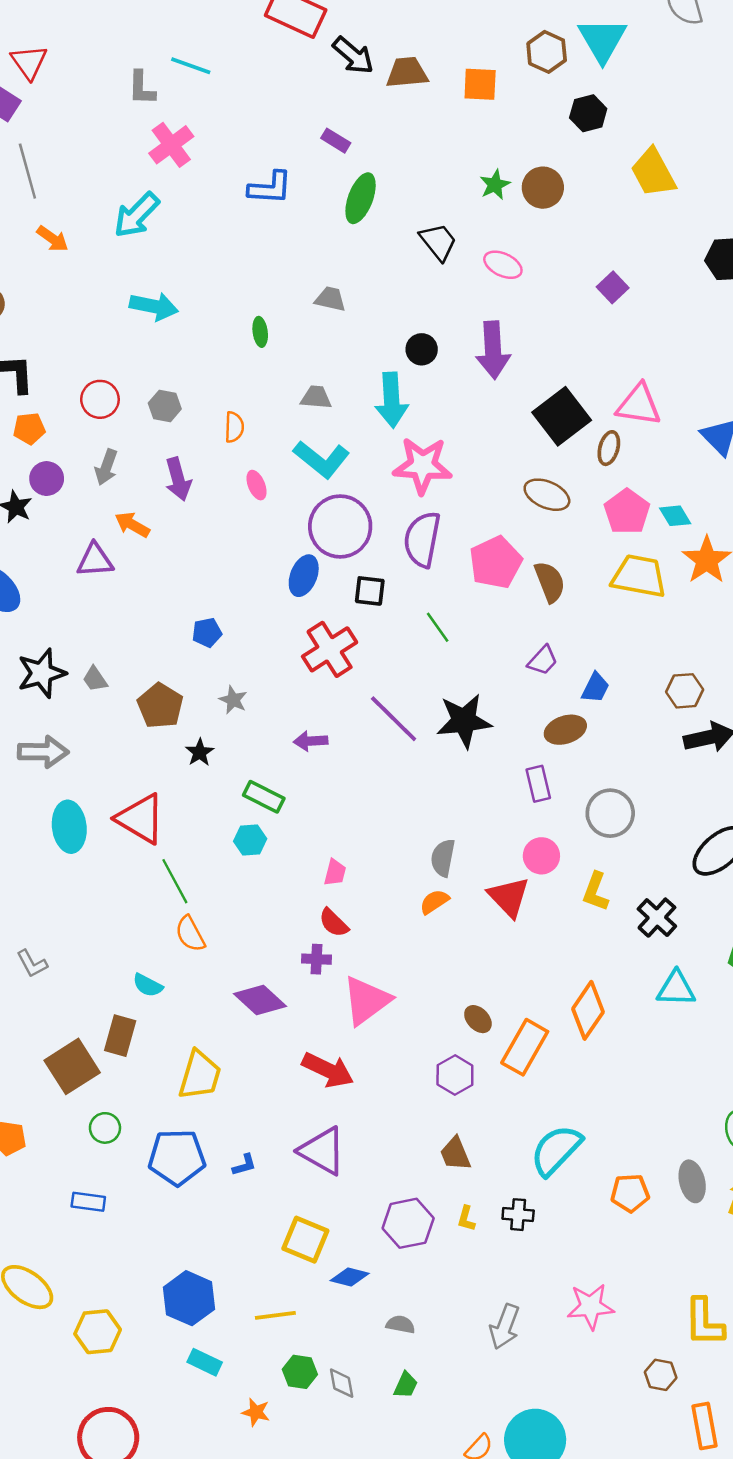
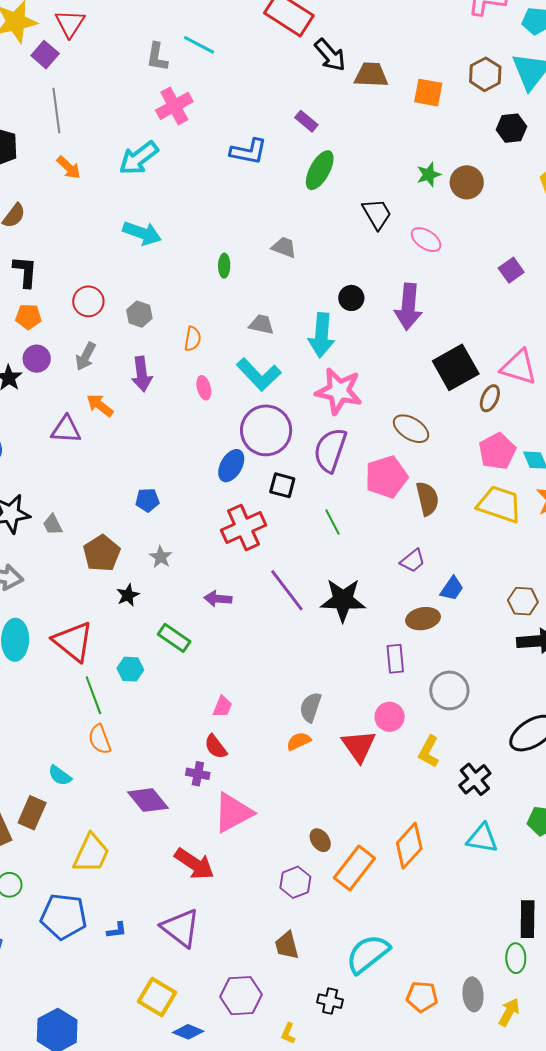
brown ellipse: (547, 495) -> (411, 429), moved
cyan hexagon: (250, 840) -> (130, 669), moved
yellow L-shape: (466, 1218) -> (288, 1033), moved

